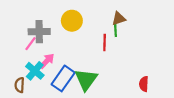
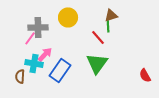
red line: (105, 42) -> (98, 37), turned -42
cyan cross: (35, 71) -> (34, 63), turned -30
green triangle: (86, 80) -> (97, 63), moved
red semicircle: (144, 84) -> (145, 75), moved, turned -32

